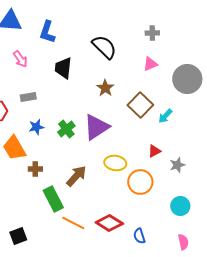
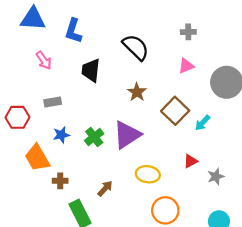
brown arrow: (76, 176) -> (105, 188), size x0.7
orange circle: (140, 182) -> (165, 210), moved

